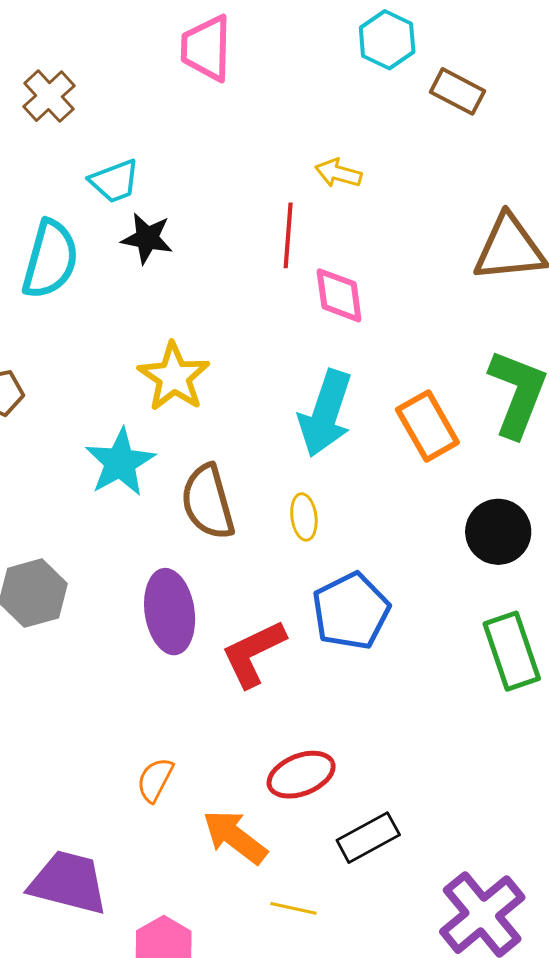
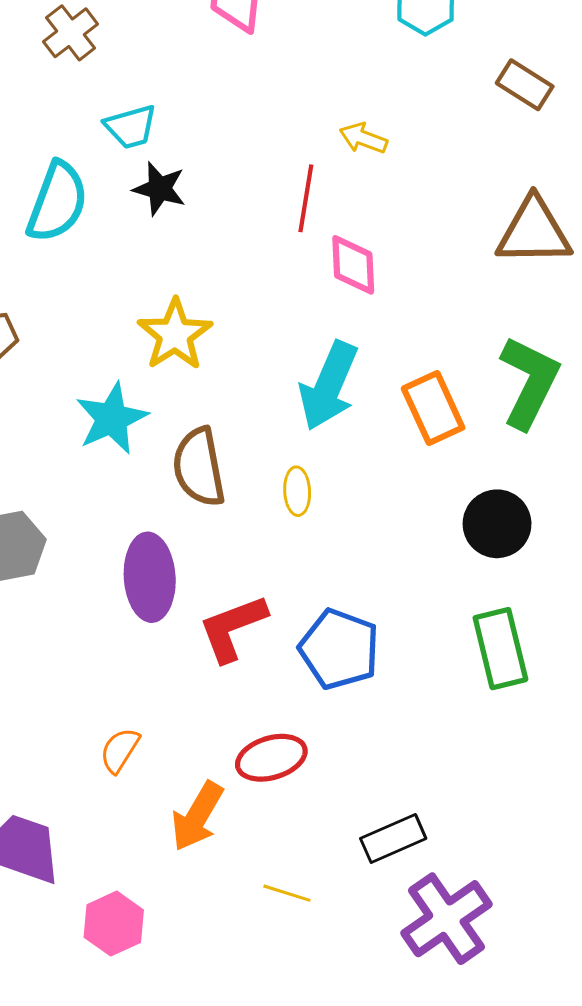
brown rectangle: (457, 91) -> (525, 85), moved
blue pentagon: (351, 611) -> (339, 649), moved, turned -30
orange arrow: (235, 837) -> (197, 816), turned -102
black rectangle: (368, 838) -> (393, 838), moved
yellow line: (293, 908) -> (287, 893), moved

